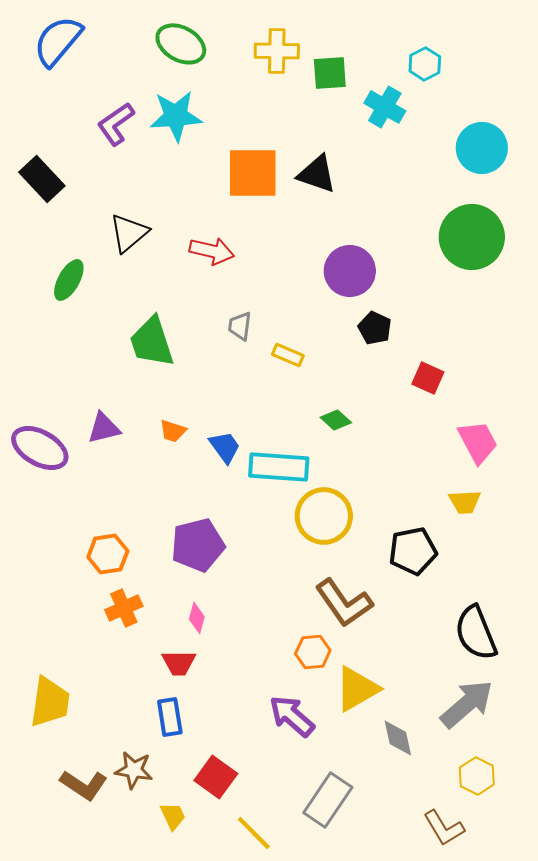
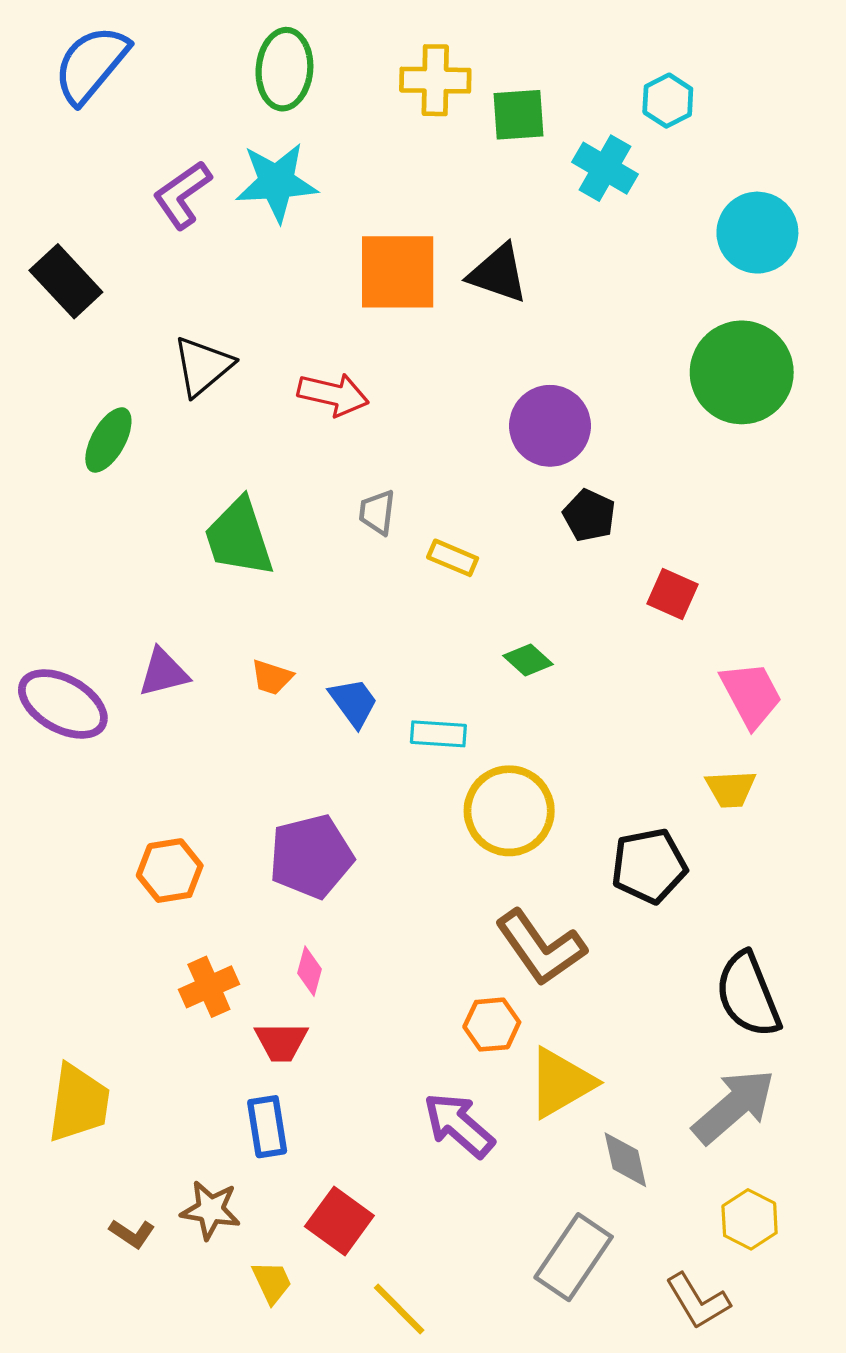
green ellipse: (181, 44) -> (284, 69), turned 66
cyan rectangle: (279, 467) -> (438, 734), size x0.6
orange cross: (124, 608) -> (209, 987), moved
brown L-shape: (84, 785) -> (132, 1234), size x0.6
gray rectangle: (328, 800) -> (574, 1257), moved

